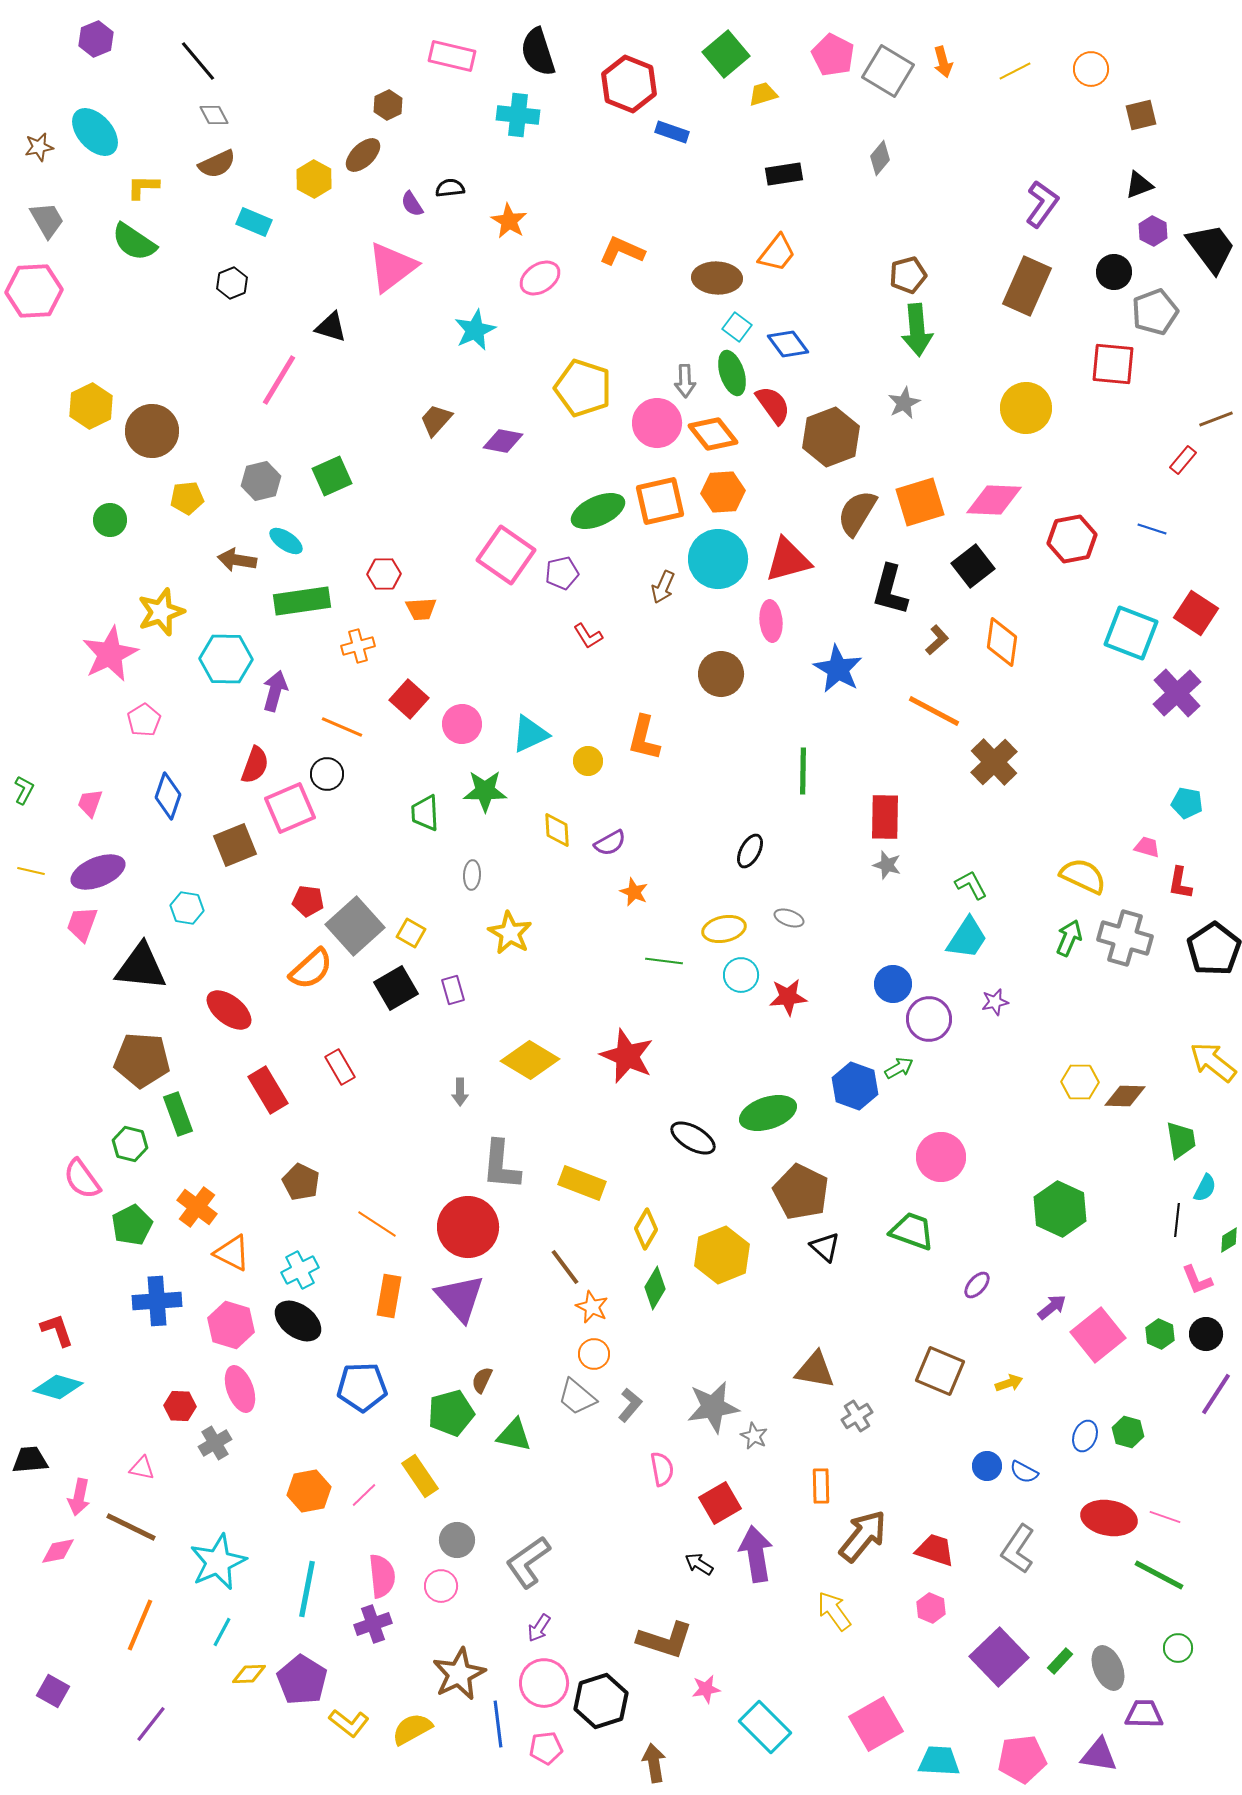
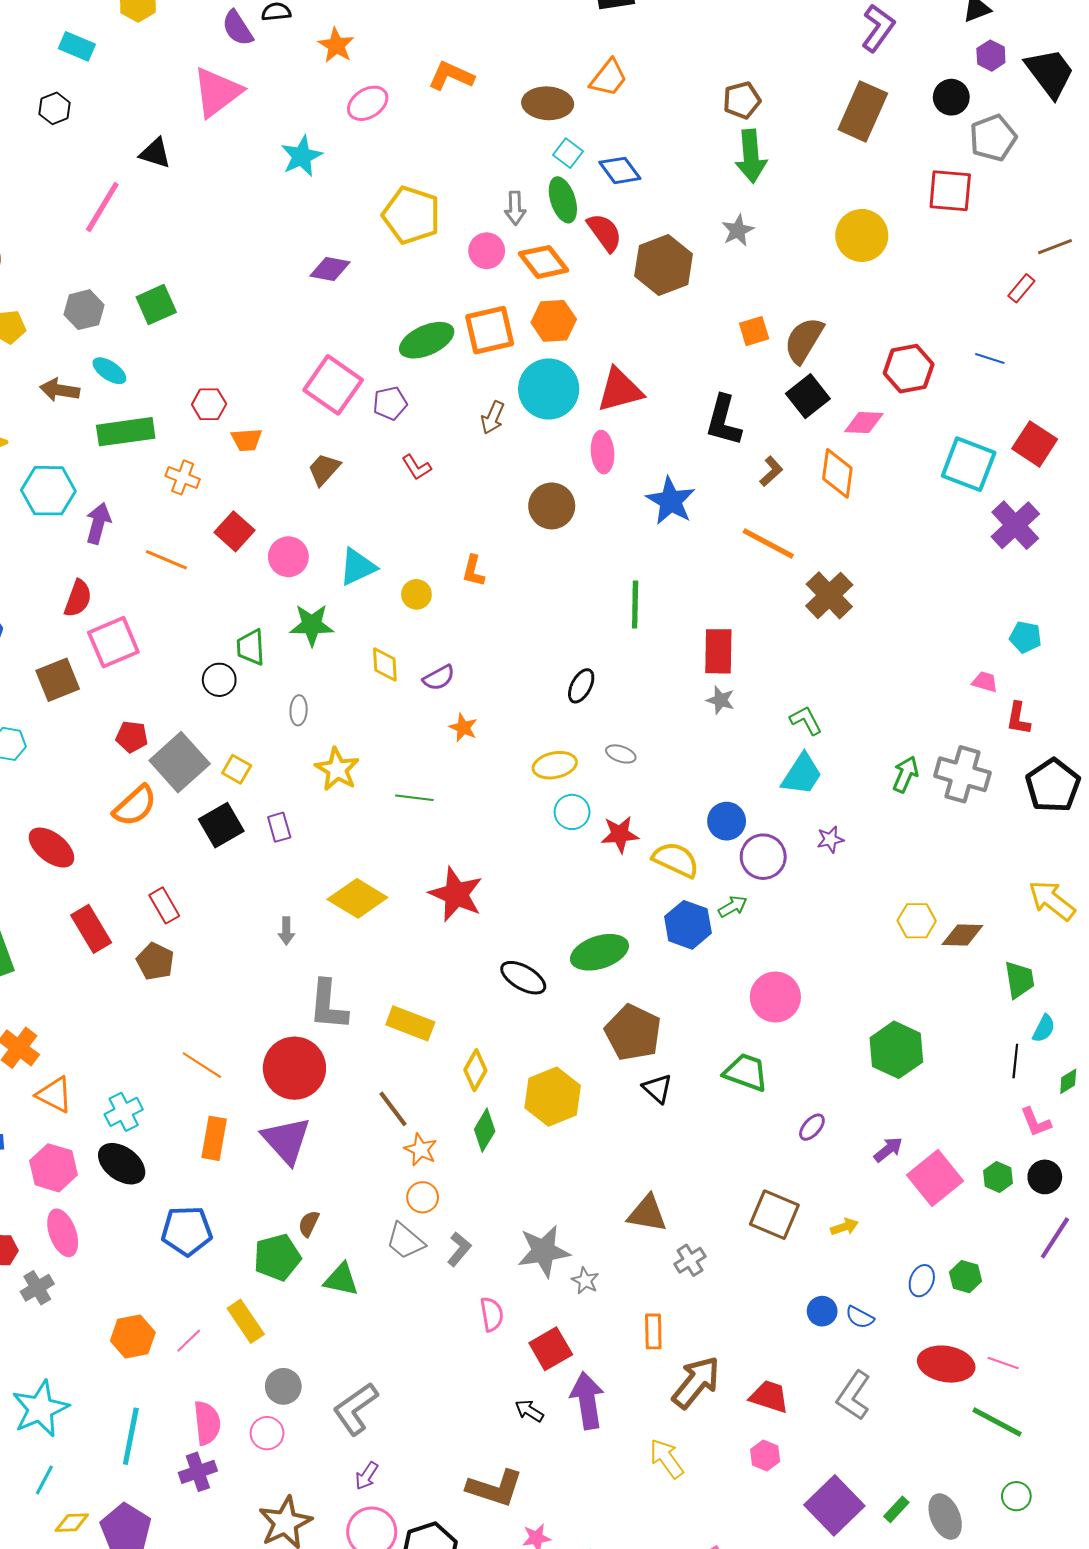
purple semicircle: (412, 204) -> (238, 28), size x1.4
brown trapezoid: (436, 420) -> (324, 469), moved
pink circle: (657, 423) -> (487, 251), size x0.7
pink diamond: (994, 500) -> (864, 423), moved, size x0.7
orange square: (920, 502) -> (754, 331), size x0.6
brown semicircle: (857, 513) -> (804, 340), moved
orange cross: (358, 646) -> (183, 477), turned 36
orange L-shape: (644, 738) -> (473, 571), size x0.7
black circle: (327, 774) -> (219, 680), moved
yellow semicircle: (1083, 876) -> (676, 860), moved
green line: (664, 961) -> (414, 798), moved
brown pentagon: (301, 1182) -> (155, 961), moved

